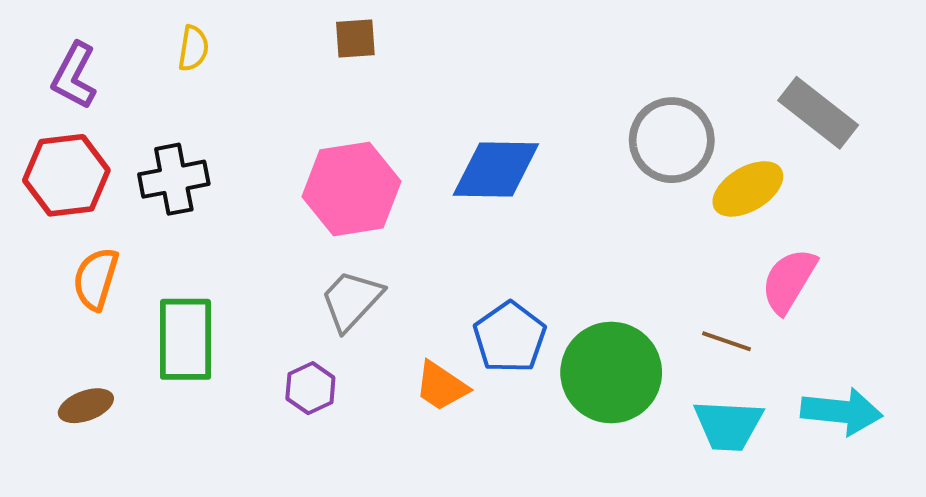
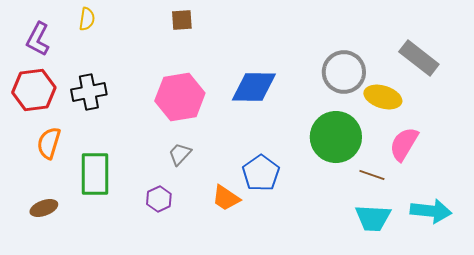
yellow semicircle: (193, 48) -> (87, 19), moved
yellow ellipse: (748, 189) -> (383, 97), turned 48
gray trapezoid: (351, 300) -> (180, 154), size x0.7
green circle: (611, 372) -> (336, 137), moved

